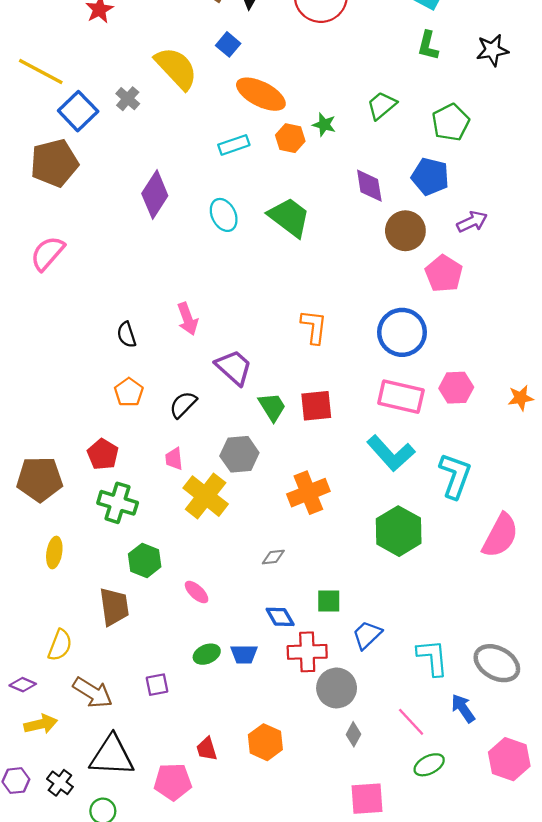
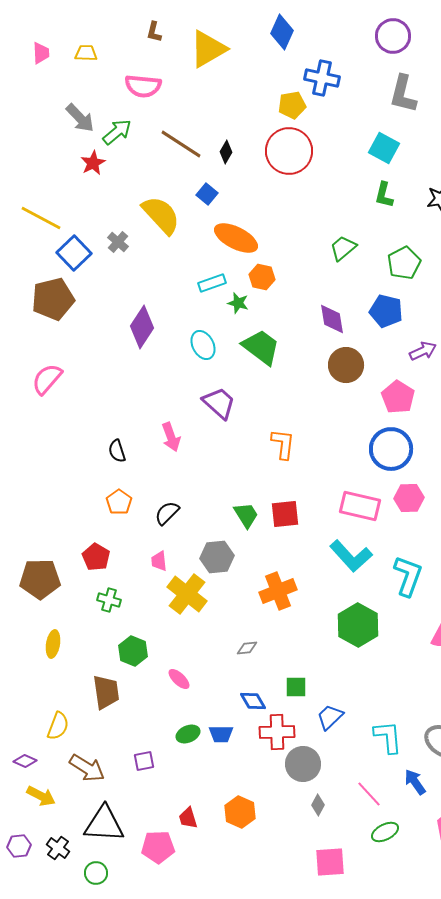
green star: (324, 125) -> (238, 303), moved
brown circle: (405, 231) -> (346, 365), moved
blue circle: (402, 332) -> (391, 449), moved
purple trapezoid: (234, 367) -> (219, 403), moved
green cross: (118, 503) -> (109, 600), size x0.7
yellow arrow: (41, 724) -> (41, 796), turned 40

